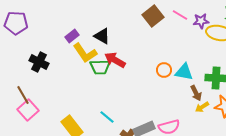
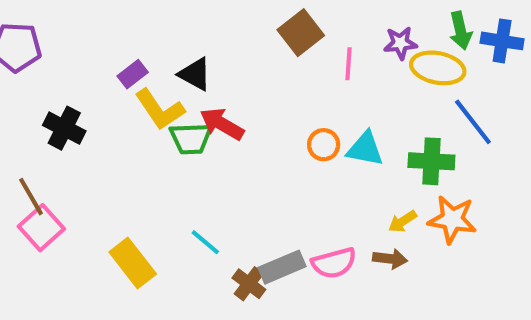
pink line: (180, 15) -> (348, 64), moved, turned 63
brown arrow: (196, 93) -> (390, 259), moved, turned -56

